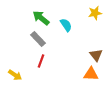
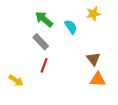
yellow star: (95, 13) -> (93, 14), moved
brown triangle: (96, 55) -> (93, 59), moved

